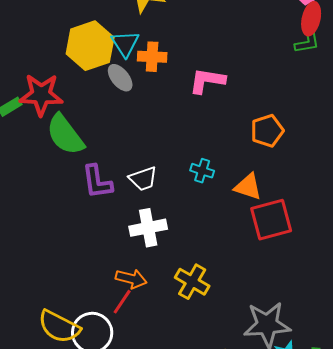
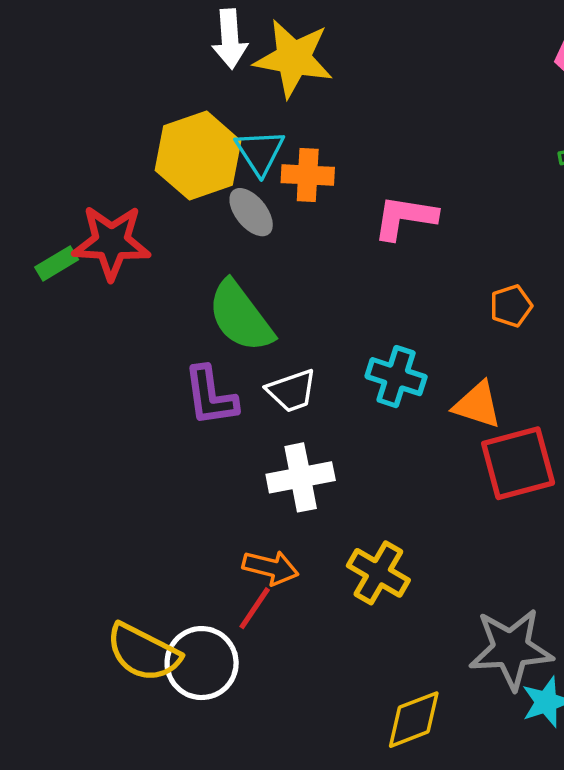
orange pentagon: (267, 131) -> (511, 306), size x0.7
green semicircle: (65, 135) -> (240, 316), moved
cyan cross: (202, 171) -> (396, 377), size x1.4

